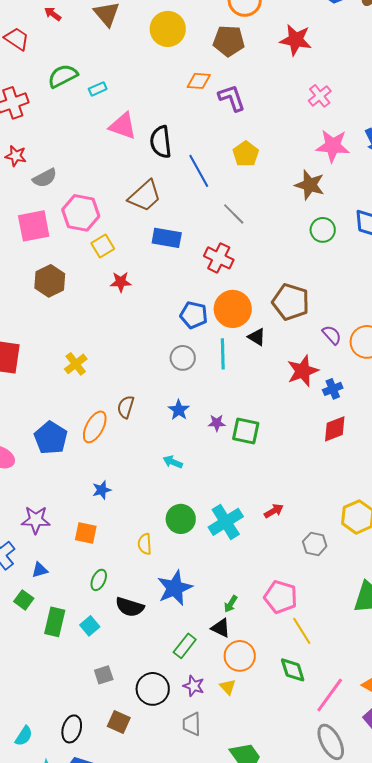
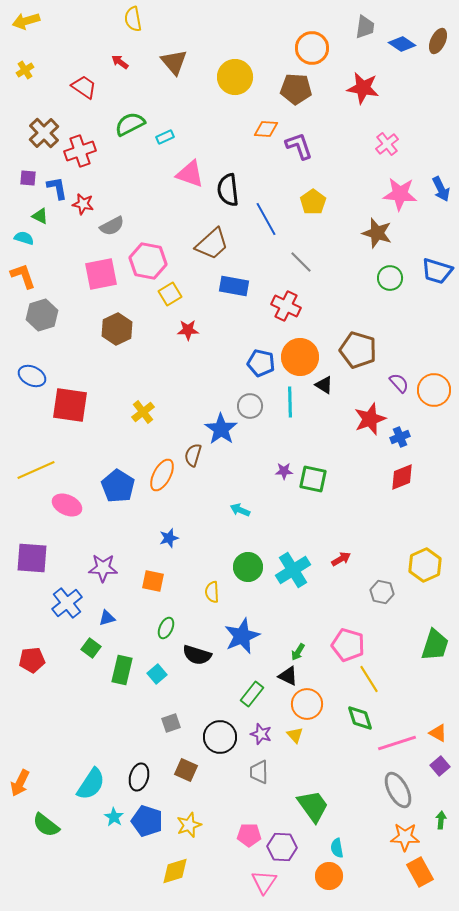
blue star: (179, 410) -> (221, 429), moved, size x1.5
pink line: (330, 695) -> (397, 743), turned 36
cyan semicircle: (24, 736) -> (91, 784), size x1.6

